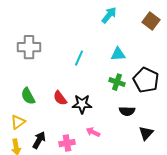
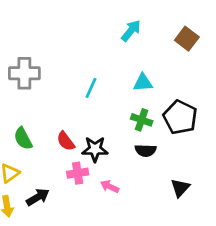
black semicircle: (127, 111) -> (146, 150), moved
black arrow: (39, 140) -> (38, 197), turned 30
pink cross: (67, 143) -> (78, 173), moved

